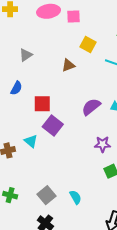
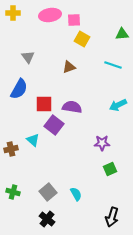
yellow square: (88, 45) -> (82, 39), moved
gray triangle: (26, 55) -> (28, 57), turned -32
blue semicircle: (16, 88) -> (19, 89), size x1.5
purple semicircle: (91, 107) -> (72, 107), moved, turned 48

